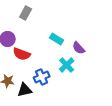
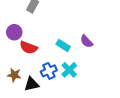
cyan rectangle: (57, 39) -> (63, 45), moved
cyan cross: (67, 65) -> (69, 70), moved

